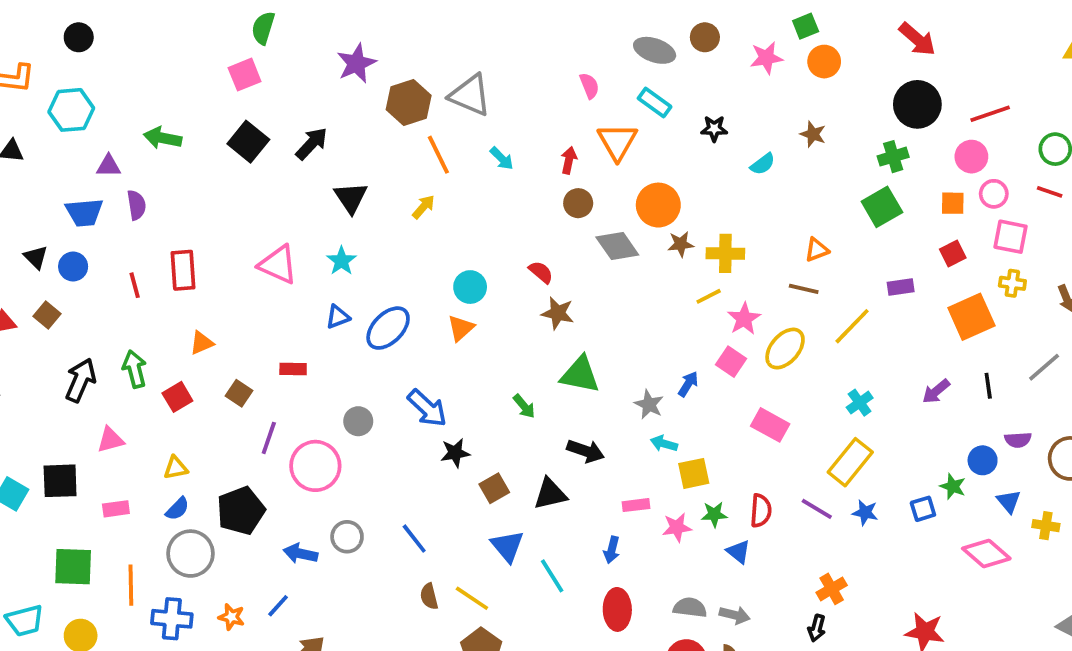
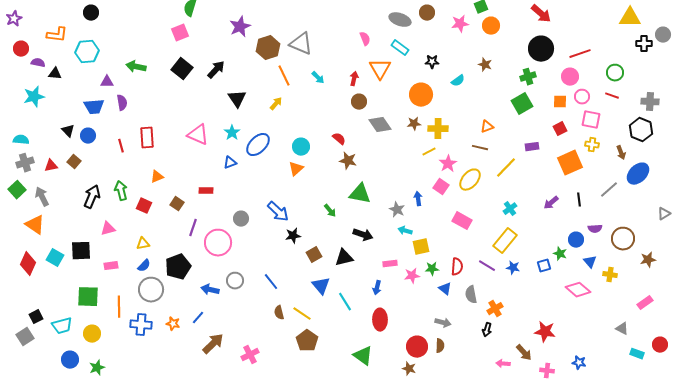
orange circle: (658, 205) -> (421, 95), moved
blue ellipse: (388, 328) -> (258, 145), moved
blue arrow: (688, 384) -> (418, 199), turned -40
red square: (177, 397) -> (144, 206), turned -35
gray semicircle: (690, 608) -> (471, 295), moved, turned -108

